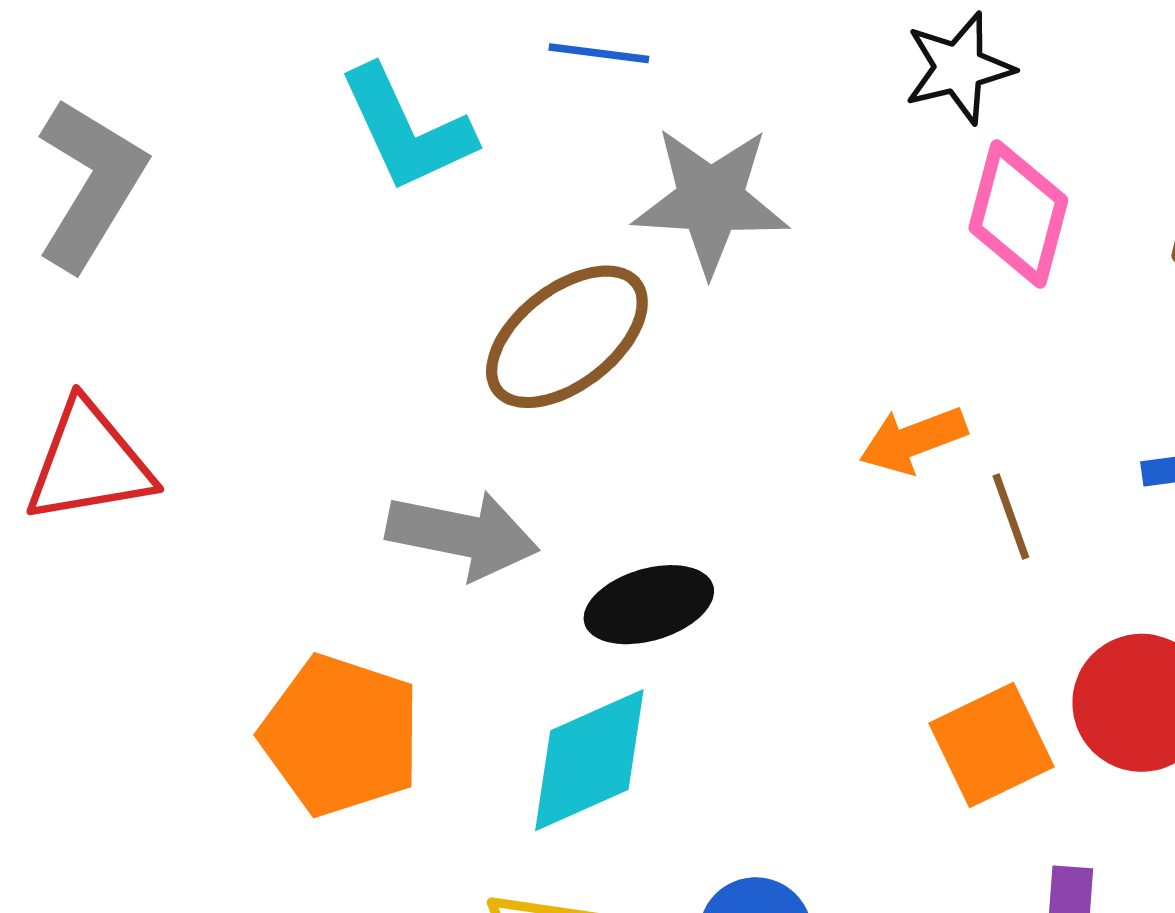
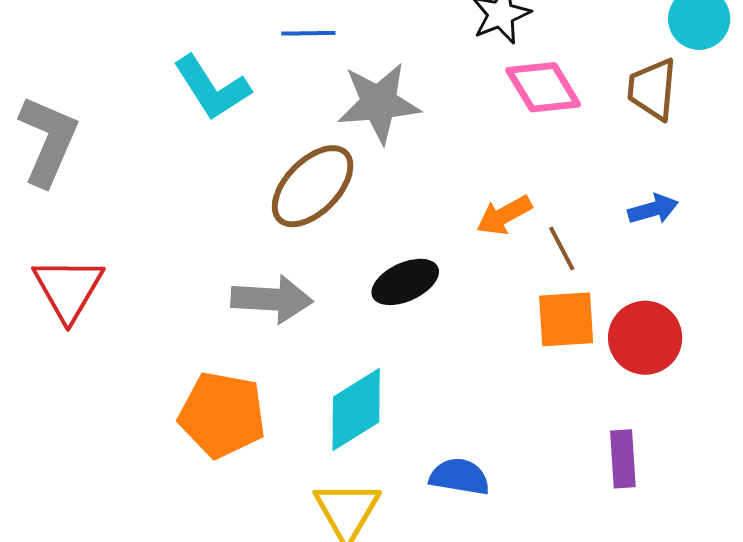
pink diamond: (1018, 214) -> (543, 87), turned -38
red triangle: (89, 463) -> (68, 289), turned -42
black ellipse: (649, 605) -> (405, 282), moved
orange square: (992, 745) -> (566, 319), moved, turned 30

